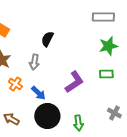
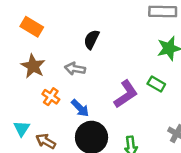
gray arrow: (34, 62) -> (75, 69), turned 91
green rectangle: (106, 74) -> (156, 84), moved, turned 32

